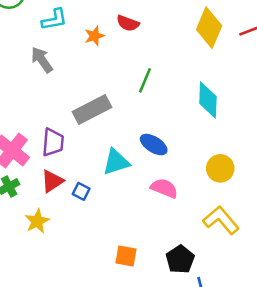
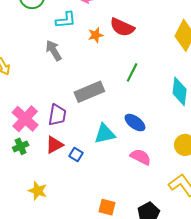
red semicircle: (128, 23) -> (122, 27), size x1.4
yellow star: (37, 221) -> (38, 191), moved, turned -30

